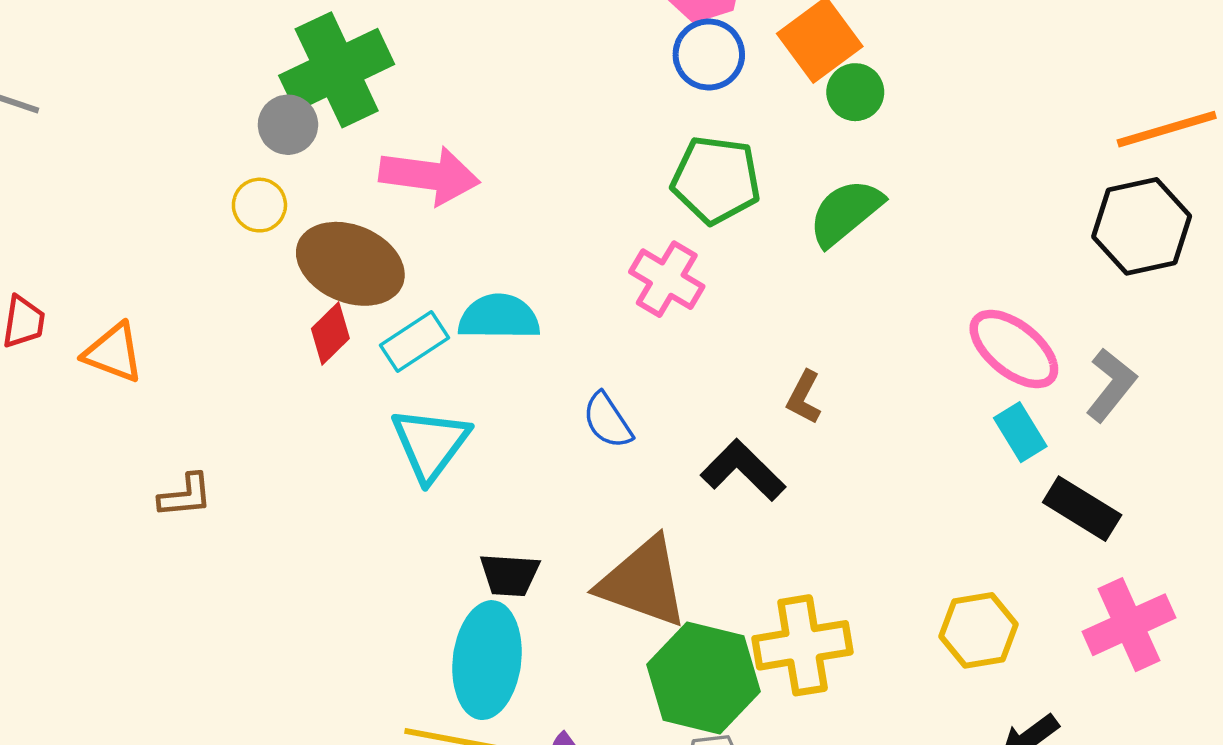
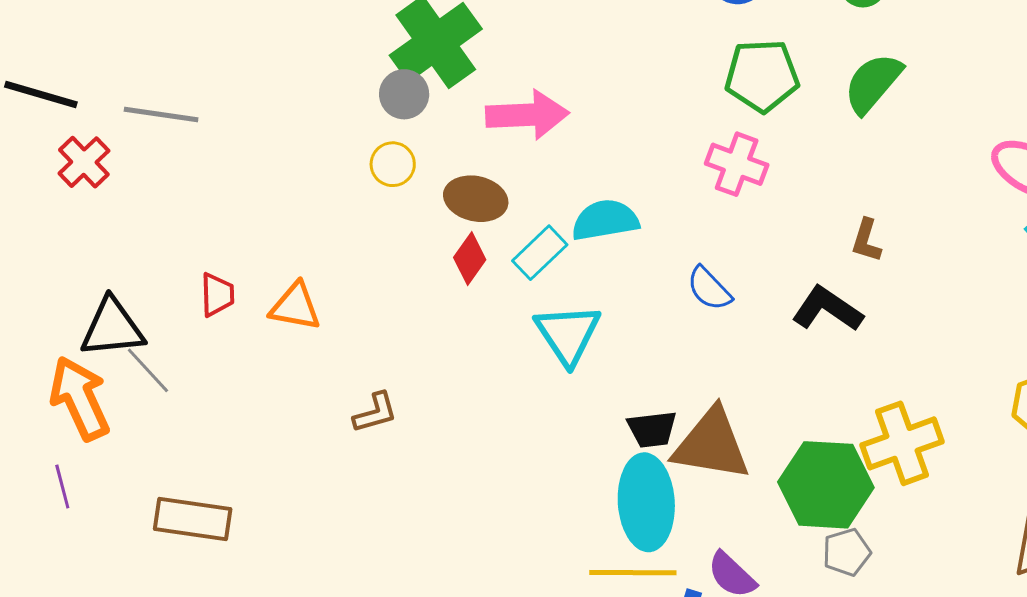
brown ellipse: (350, 264) -> (476, 199), size x0.7
brown triangle: (643, 582) -> (711, 444), moved

